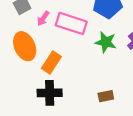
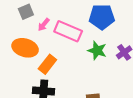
orange ellipse: (25, 46) -> (25, 48), turned -55

